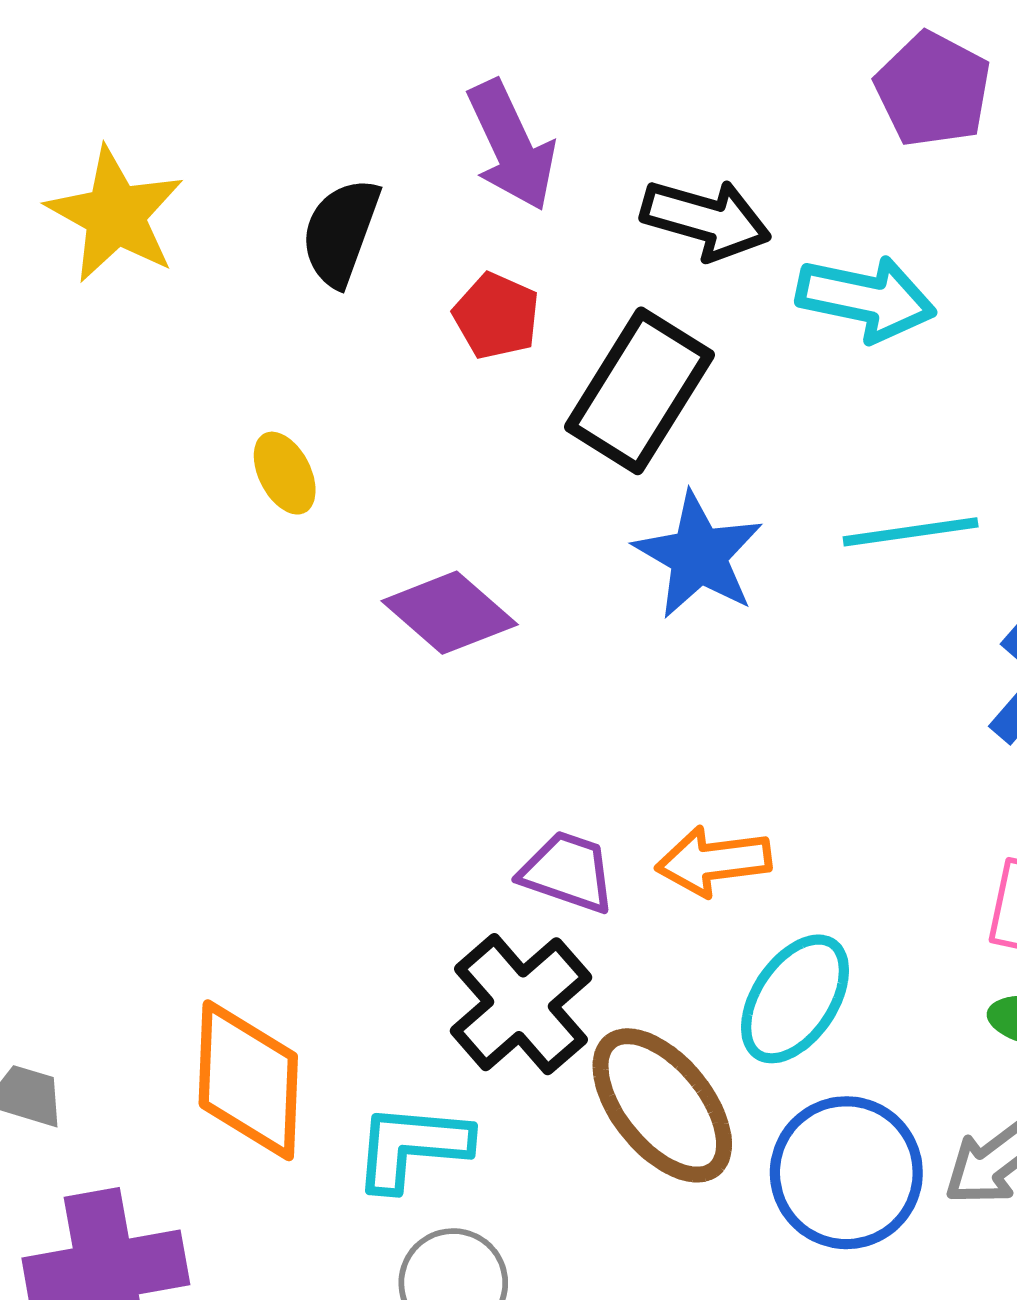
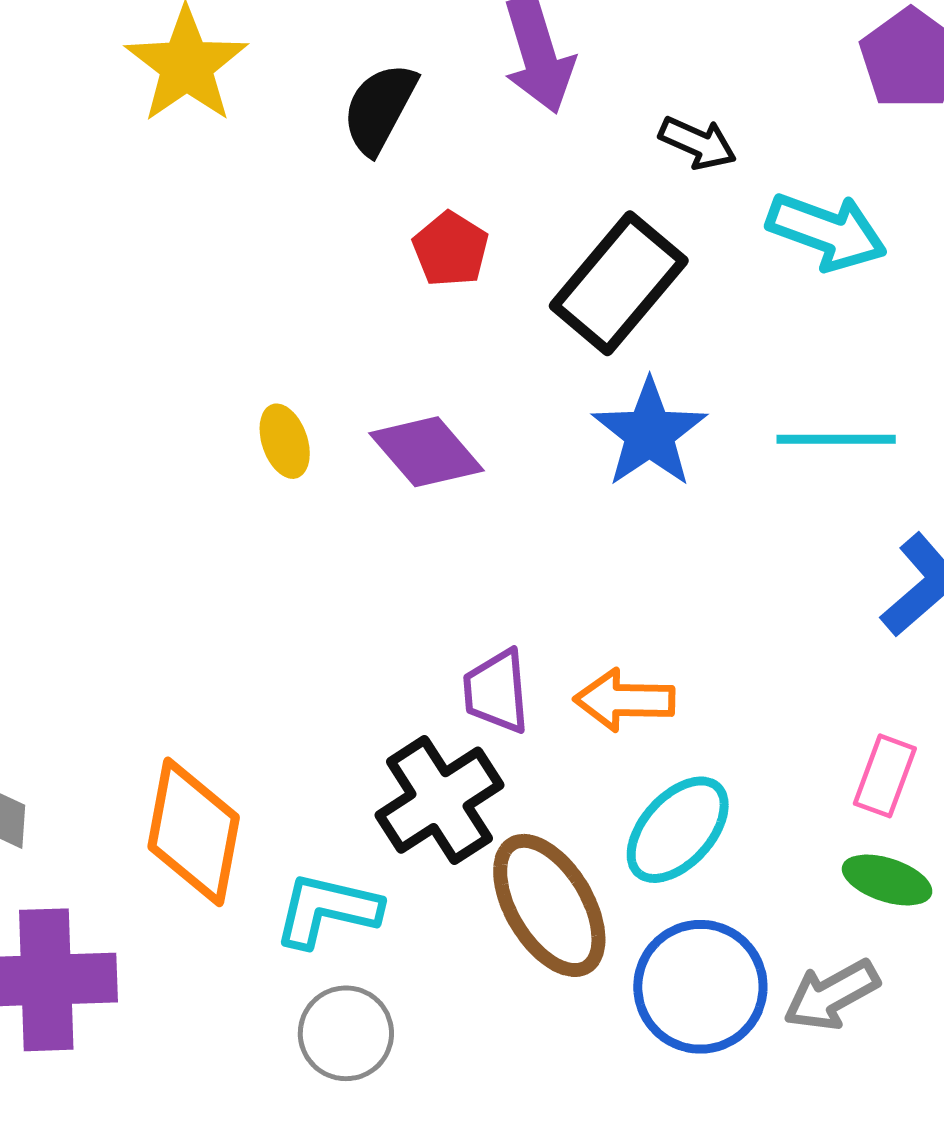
black arrow: (706, 219) -> (698, 143), size x0.7
red pentagon: (496, 316) -> (451, 249), moved
yellow ellipse: (285, 473) -> (285, 441), moved
purple trapezoid: (568, 872) -> (496, 691), turned -122

